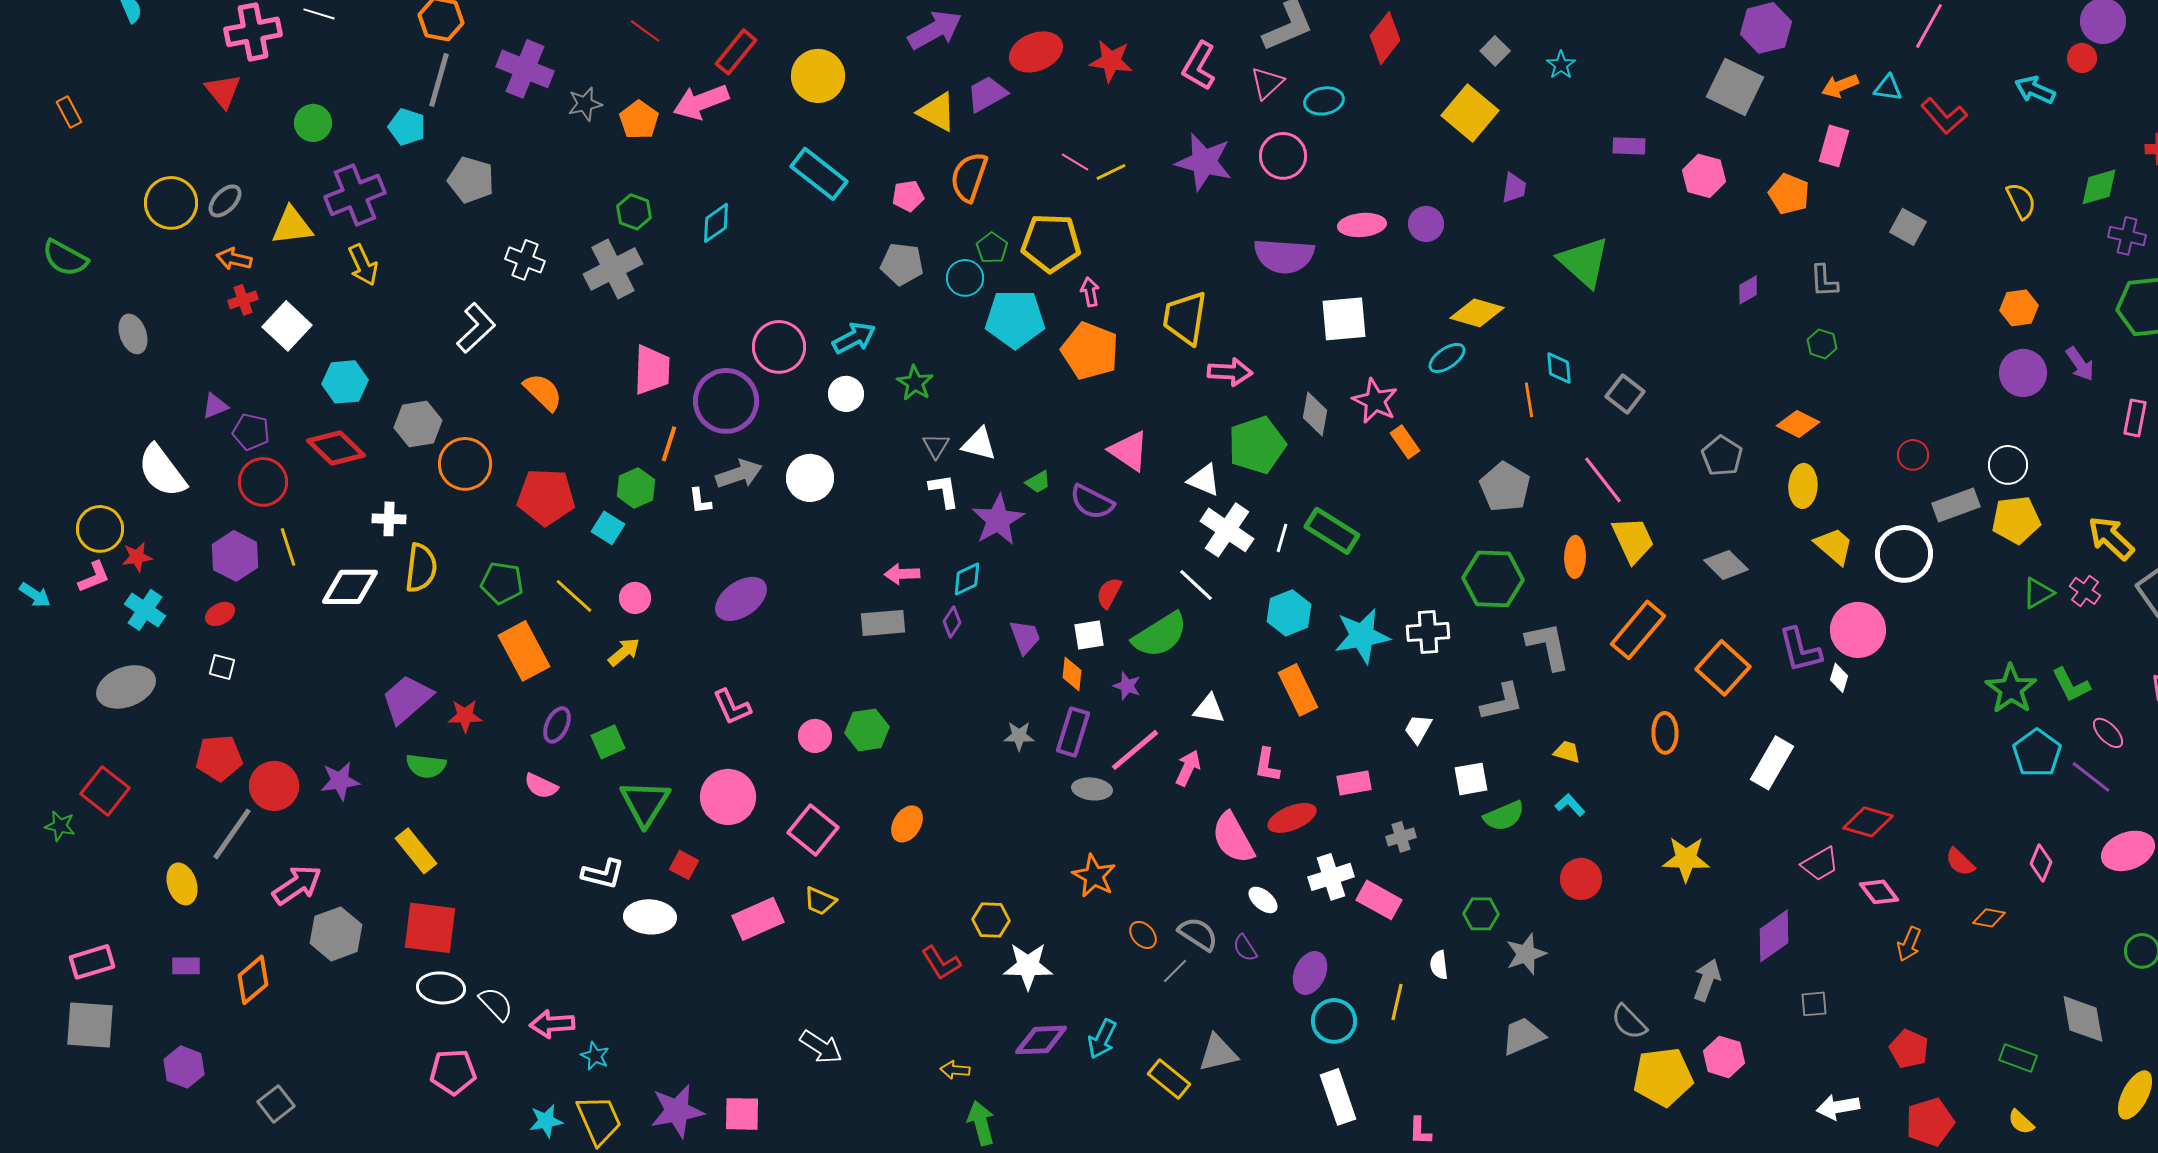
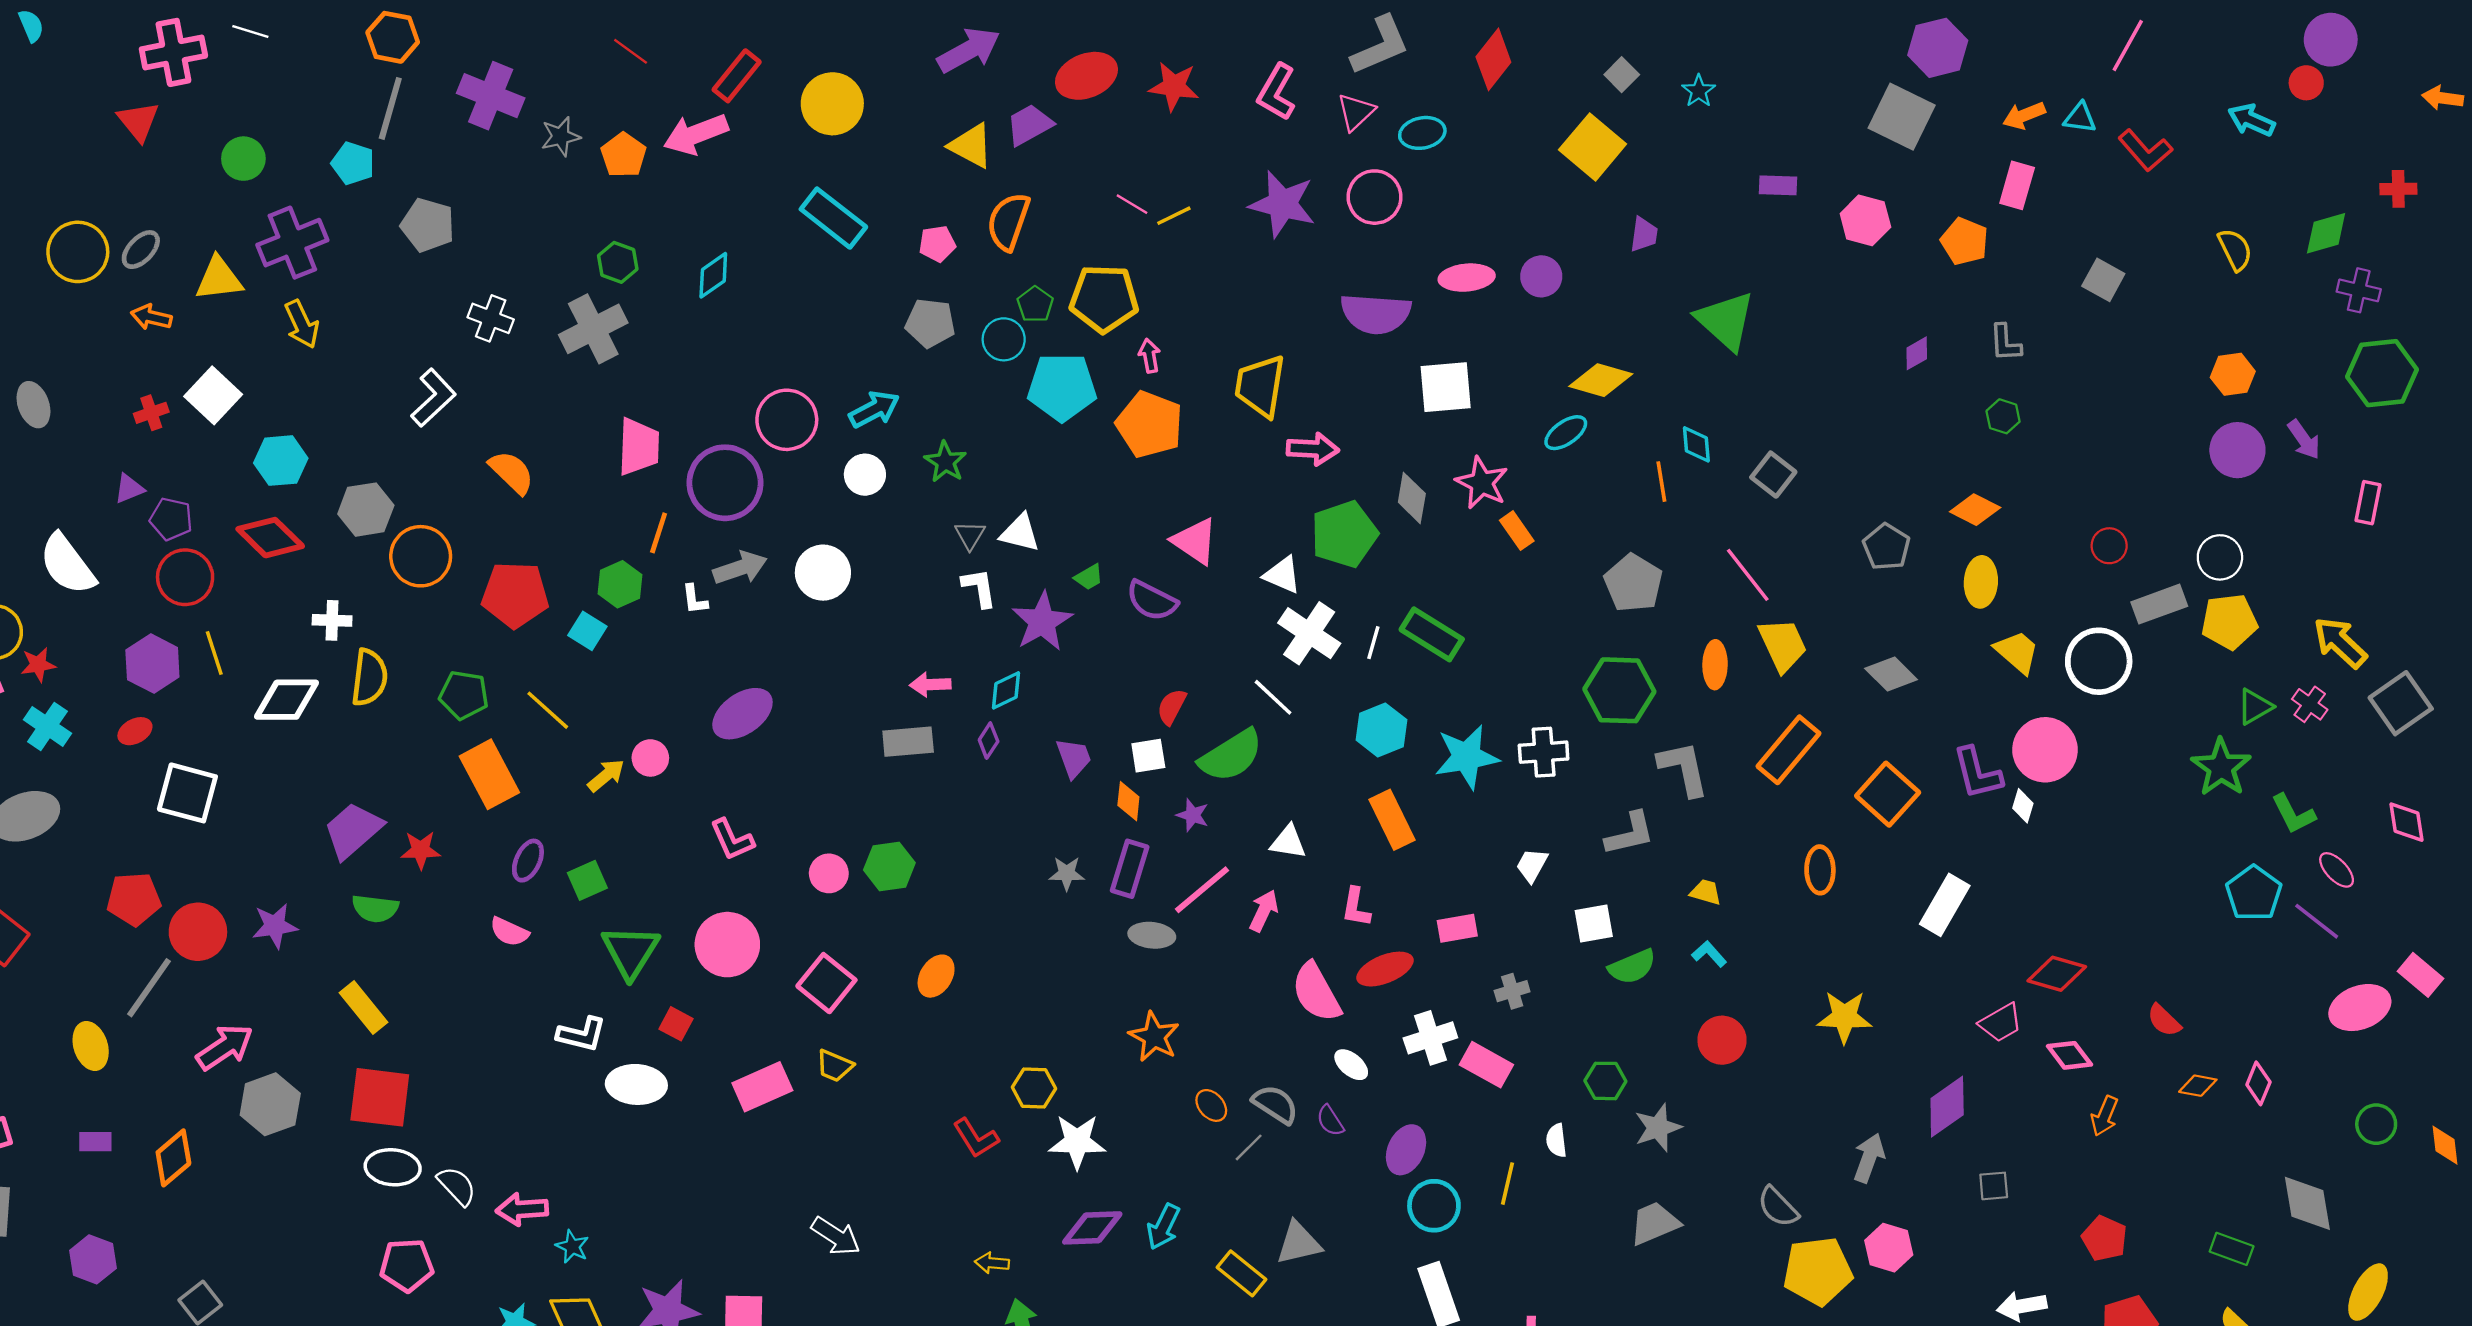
red cross: (243, 300) -> (151, 413), moved
pink circle: (635, 598) -> (650, 758), moved
white square: (222, 667) -> (187, 793), moved, size x2.0
green star: (2011, 689) -> (2221, 767), moved
pink diamond: (2041, 863) -> (2258, 1083), moved

